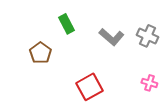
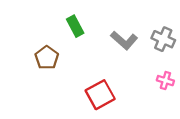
pink cross: (149, 83) -> (165, 81), moved

